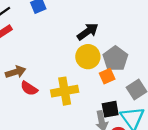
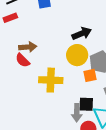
brown arrow: (16, 72) -> (28, 47), moved
red semicircle: (29, 88) -> (23, 60), moved

